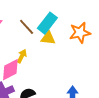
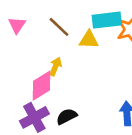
cyan rectangle: (47, 23) -> (107, 20), moved, turned 50

